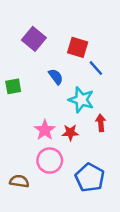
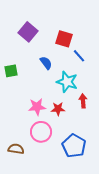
pink star: (45, 130) -> (37, 107), turned 30

